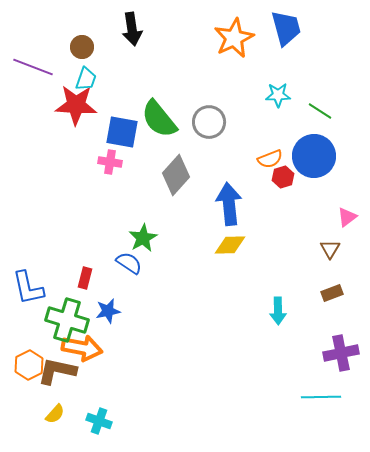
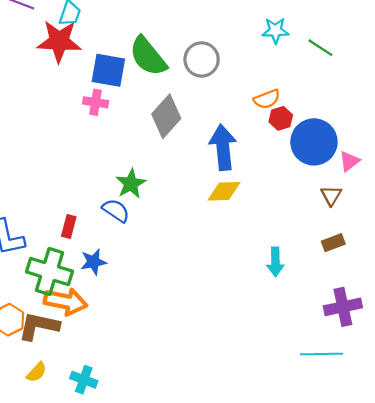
blue circle: (314, 156) -> (314, 142), moved

